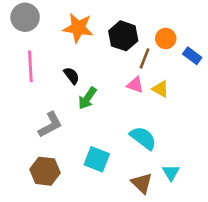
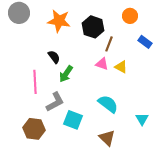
orange circle: (166, 38) -> (130, 16), moved
pink line: (30, 66) -> (35, 82), moved
gray L-shape: (50, 125) -> (55, 102), moved
cyan triangle: (171, 173) -> (142, 119), moved

